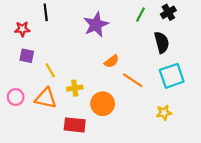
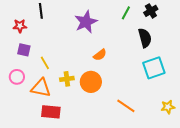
orange line: (133, 80) -> (126, 106), moved
pink circle: (16, 97) -> (17, 77), moved
orange circle: (103, 104) -> (91, 82), moved
yellow star: (164, 113) -> (168, 107), moved
red rectangle: (75, 125) -> (51, 112), moved

